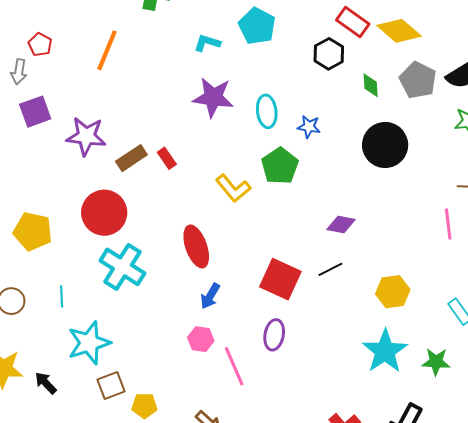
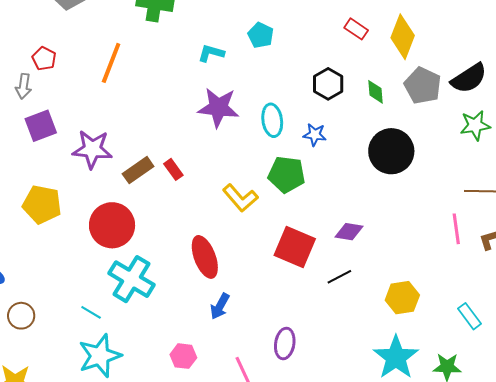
red rectangle: (353, 22) -> (356, 29), size x0.7
cyan pentagon: (257, 26) -> (261, 35), size x0.7
yellow diamond: (399, 31) -> (403, 37), turned 72
black hexagon: (329, 54) -> (328, 84), moved
green pentagon: (280, 166) -> (287, 174), turned -30
yellow pentagon: (33, 231) -> (42, 204), moved
red square: (280, 279) -> (295, 247), moved
cyan line: (62, 296) -> (91, 312), moved, turned -55
pink hexagon: (201, 339) -> (183, 356), moved

